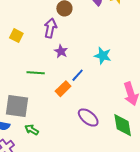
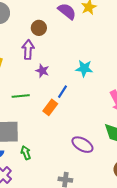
purple ellipse: (88, 117) -> (82, 145), moved
green arrow: (32, 130) -> (26, 153), turned 48

